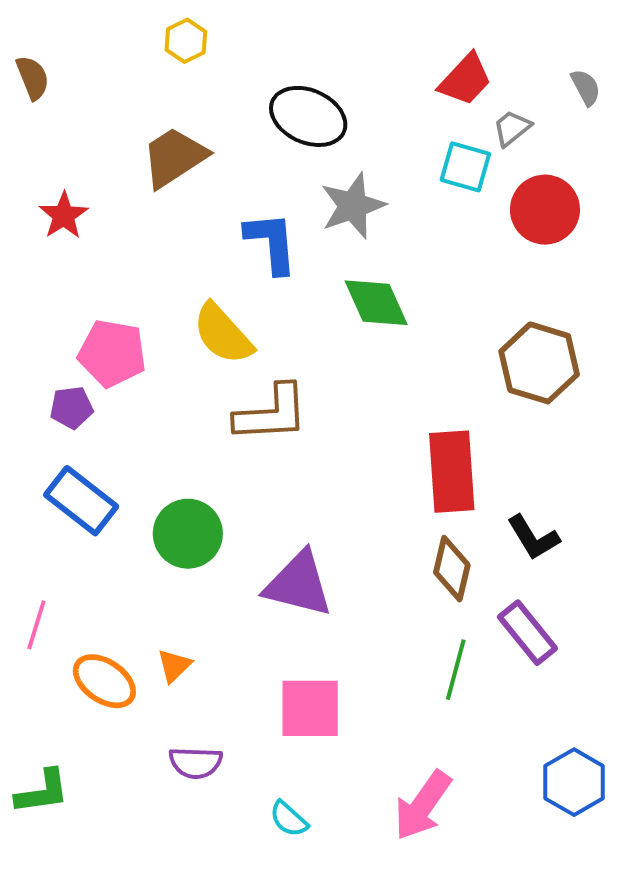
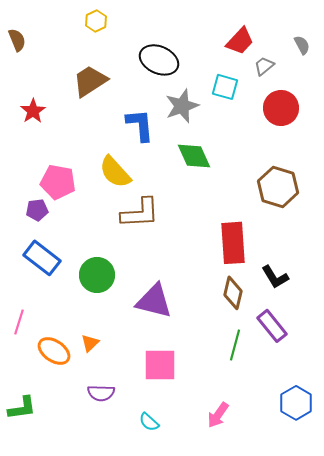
cyan square: (465, 167) -> (225, 87), moved
pink arrow: (423, 805) -> (218, 415), size x0.7

